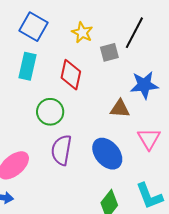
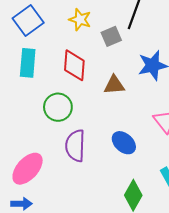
blue square: (34, 27) -> (28, 21), turned 32
brown triangle: (120, 109) -> (114, 85), moved
blue ellipse: (107, 154) -> (124, 143), size x0.7

